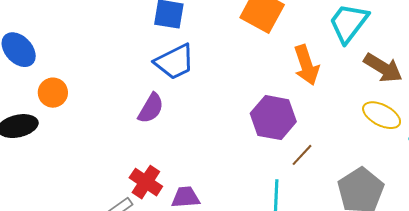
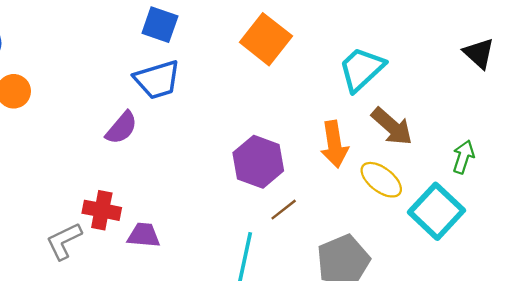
orange arrow: (306, 65) -> (334, 144), moved
red cross: (146, 182) -> (102, 210), turned -32

